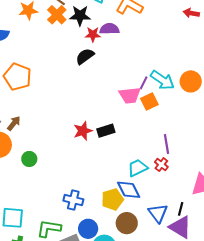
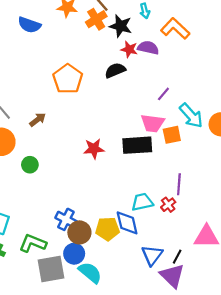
orange pentagon: (17, 77) -> (68, 79), moved
purple line: (144, 83) -> (163, 94), moved
brown arrow: (14, 123) -> (38, 120), moved
black rectangle: (106, 131) -> (137, 145), moved, size x1.5
brown circle: (127, 223) -> (79, 232), moved

